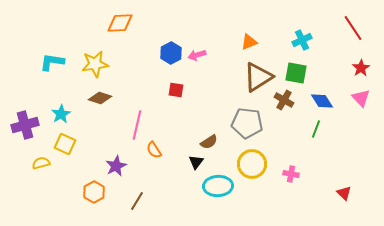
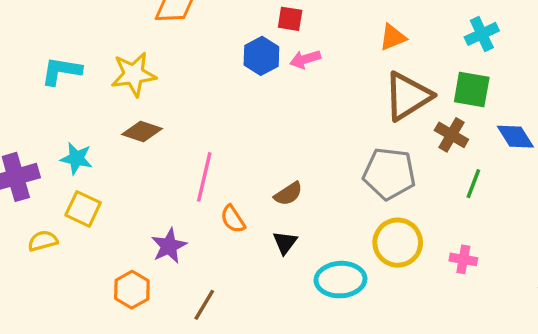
red square: (176, 90) -> (290, 19), moved
cyan star: (61, 114) -> (76, 158), turned -30
green line: (316, 129) -> (473, 184), moved
brown semicircle: (209, 142) -> (288, 194), moved
black triangle: (196, 162) -> (285, 243), moved

